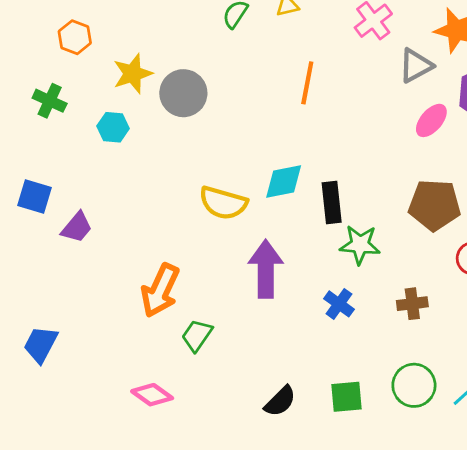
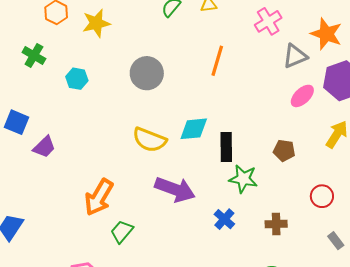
yellow star: (133, 74) -> (96, 23), moved
gray circle: (183, 93) -> (147, 73), moved
brown pentagon: (434, 205) -> (284, 150), moved, size x0.6
purple arrow: (266, 269) -> (175, 189), turned 105

